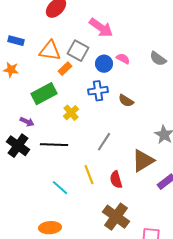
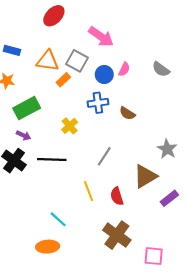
pink semicircle: (123, 59) -> (124, 69), turned 88
green rectangle: (44, 94) -> (27, 108), moved
cyan line: (60, 188) -> (58, 219), moved

